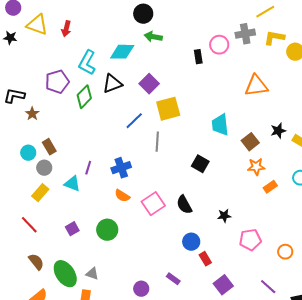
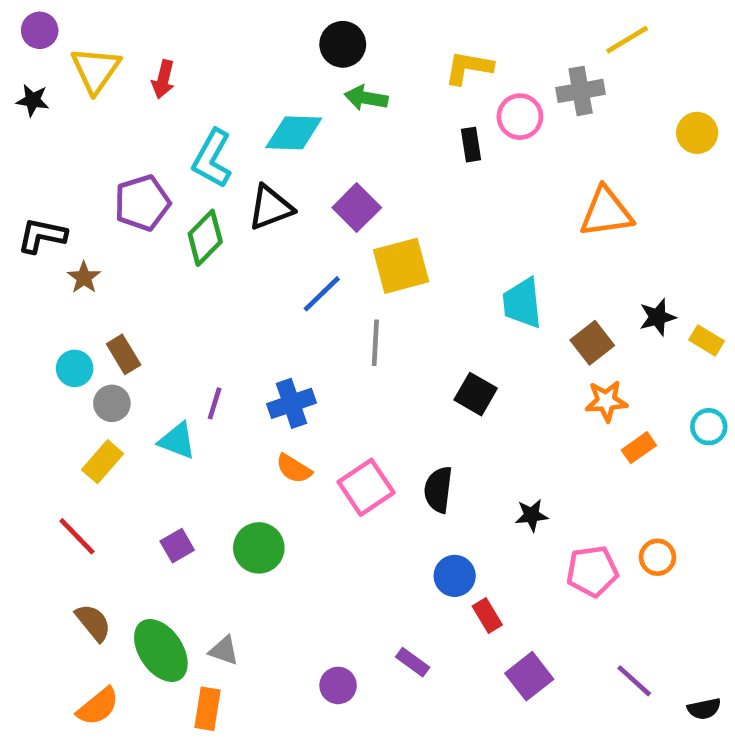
yellow triangle: (37, 25) -> (96, 70), turned 45
yellow L-shape: (274, 38) -> (469, 68), moved
black semicircle: (184, 205) -> (438, 490), turned 36
orange circle: (285, 252) -> (657, 557), moved

